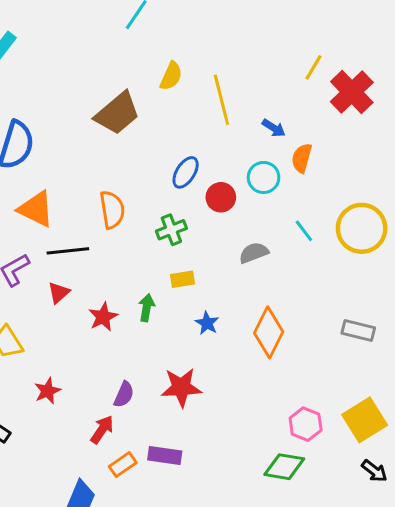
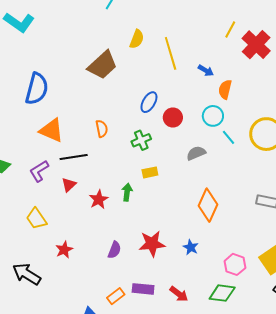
cyan circle: (264, 177) -> (213, 116), moved
orange semicircle: (112, 210) -> (102, 129), size x0.7
blue star: (207, 323) -> (191, 247), moved
red arrow: (102, 430) -> (179, 294), moved, turned 96

